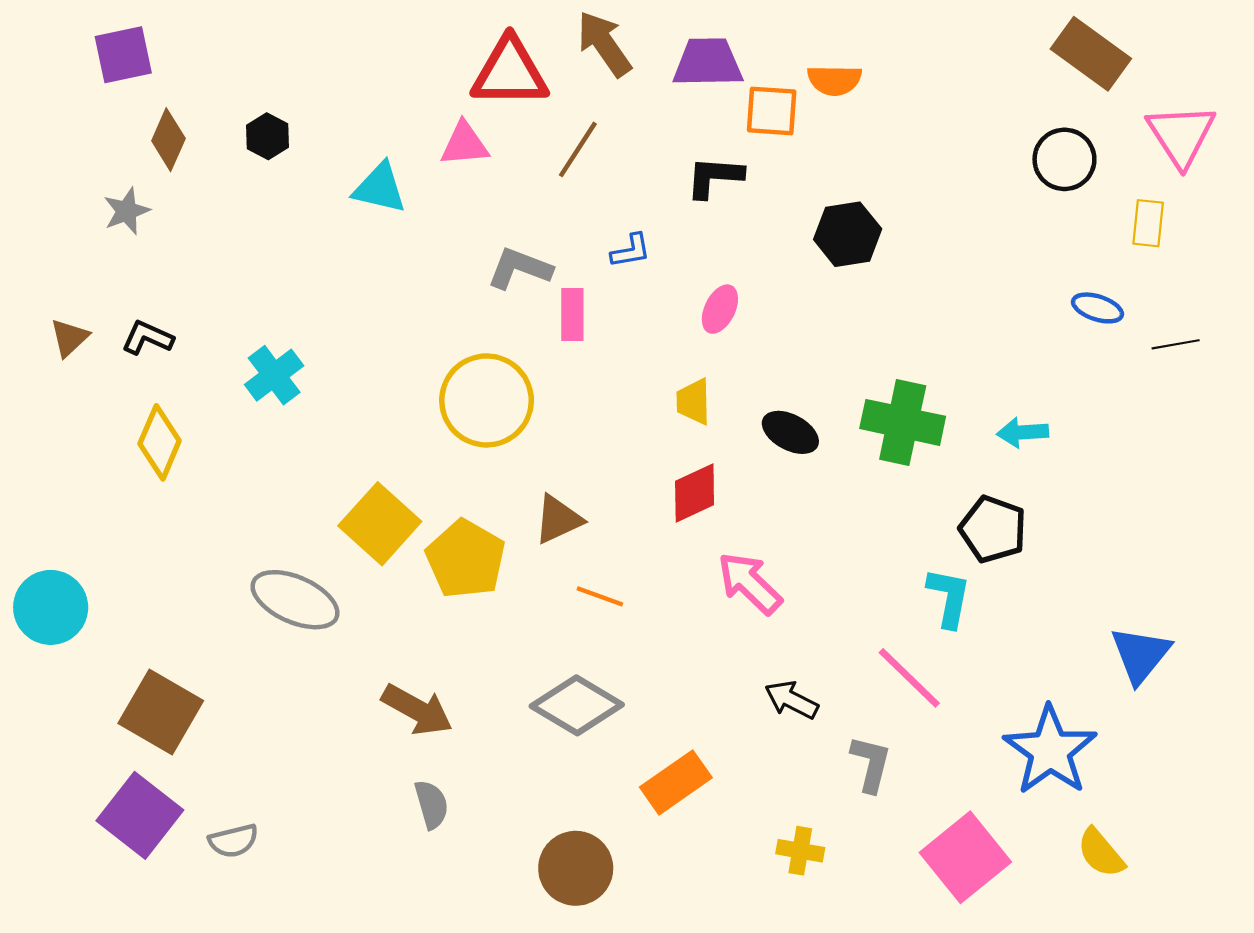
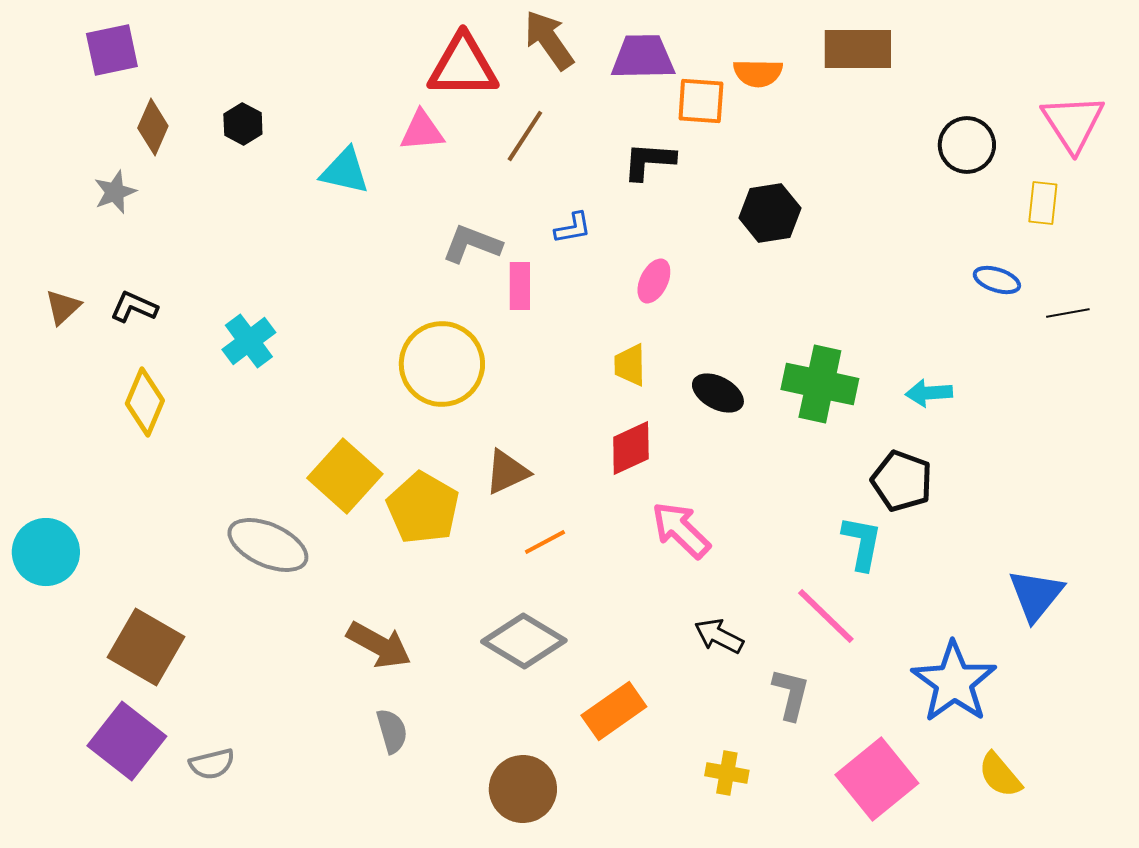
brown rectangle: (1091, 54) -> (858, 49), moved, turned -36
orange line: (600, 596) -> (545, 542), turned -48

